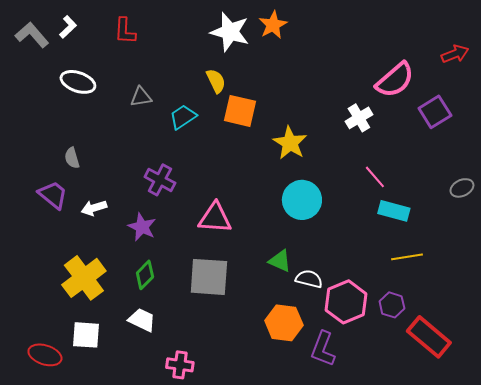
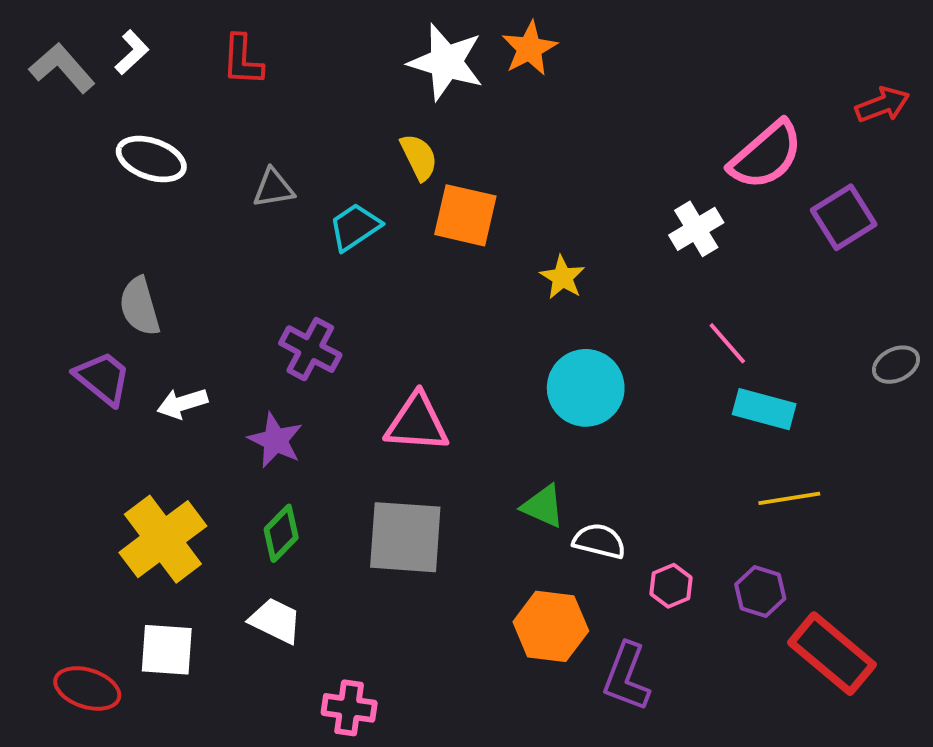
yellow star: (290, 143) -> (562, 277), size x0.7
gray semicircle: (72, 158) -> (140, 306), size x1.4
pink hexagon: (346, 302) -> (671, 586), size x0.5

